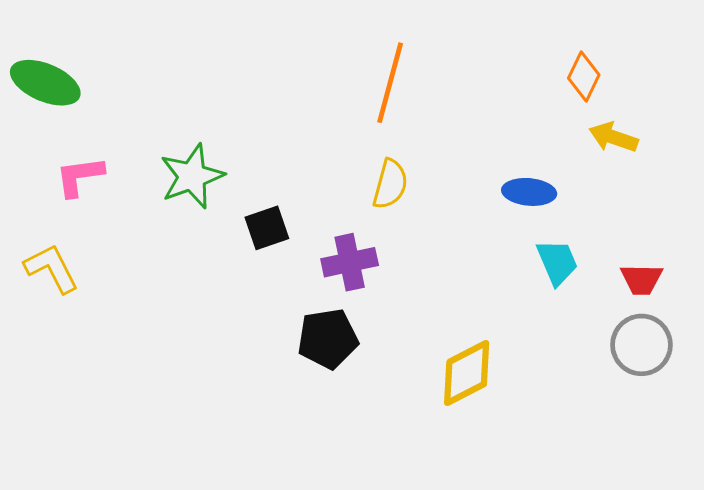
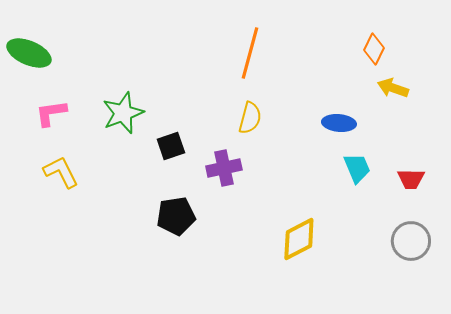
yellow L-shape: (51, 268) -> (61, 172), moved
black pentagon: (328, 339) -> (176, 216), moved
gray circle: (641, 345) -> (411, 241), moved

